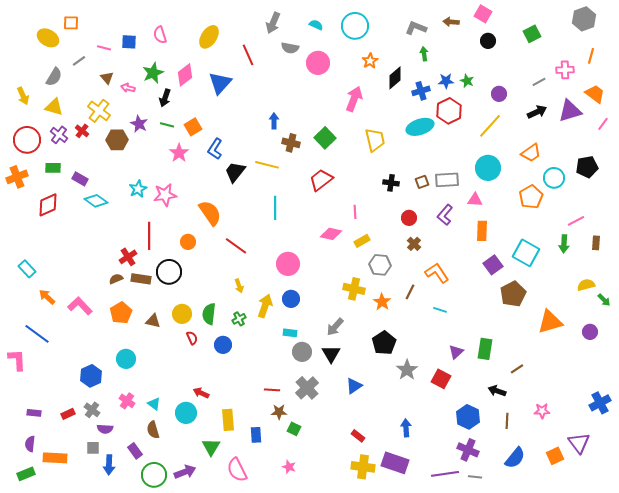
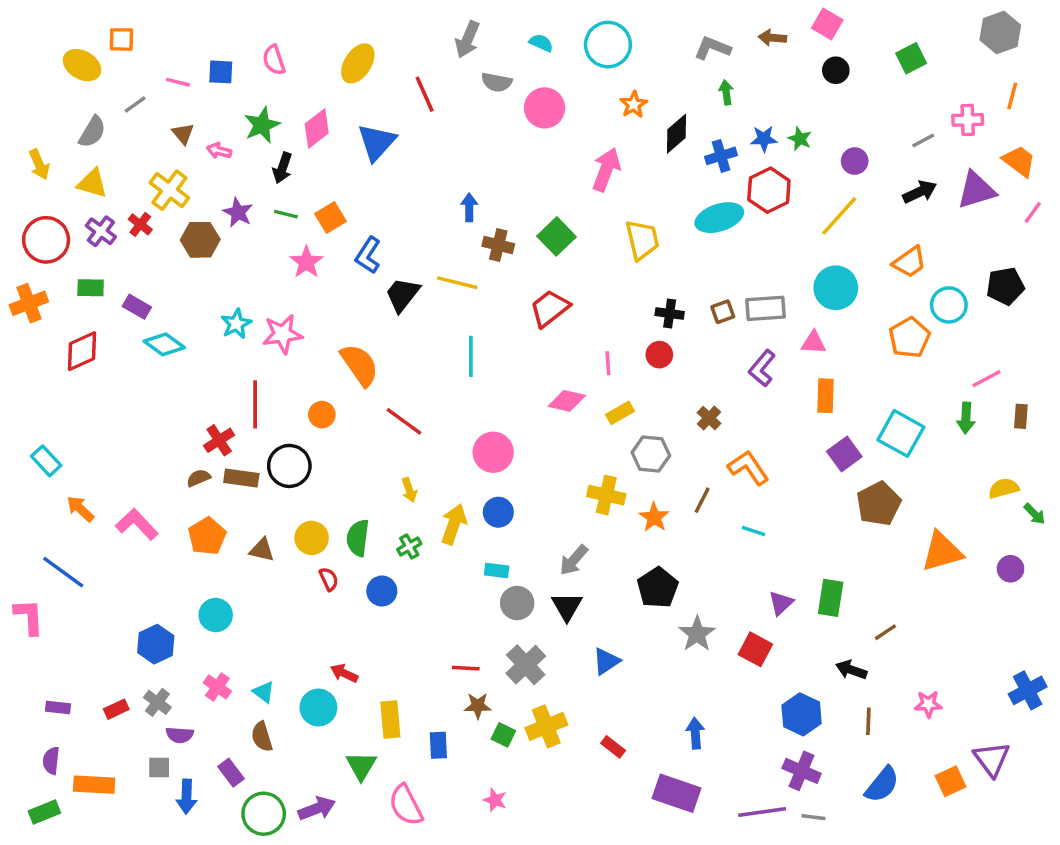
red circle: (409, 218) -> (659, 355), moved
yellow cross: (363, 467) -> (546, 726), moved, turned -30

